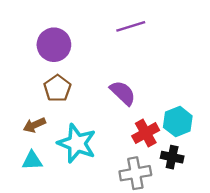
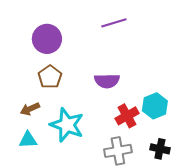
purple semicircle: (123, 93) -> (107, 81), turned 135
black cross: (172, 157) -> (160, 149), moved

